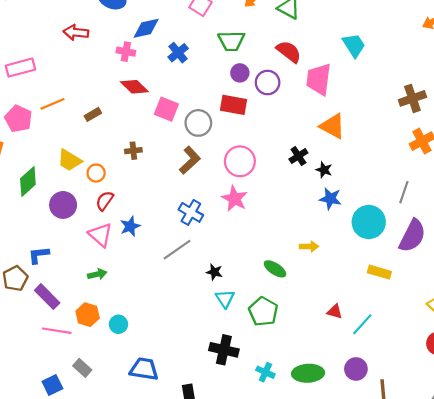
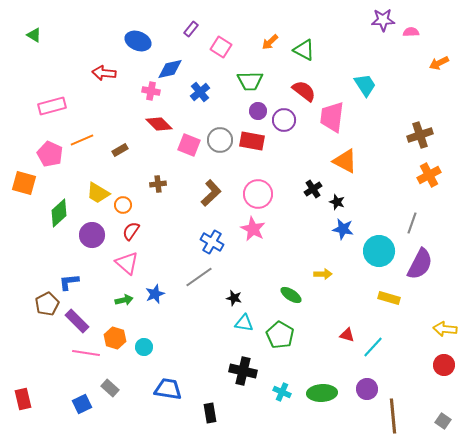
gray circle: (198, 123) -> (220, 140), moved
blue star: (130, 226) -> (155, 294), moved
cyan triangle: (225, 299) -> (244, 323), turned -48

